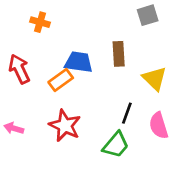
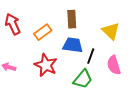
brown rectangle: (119, 54) -> (72, 19), moved
blue trapezoid: (79, 62) -> (73, 45), moved

